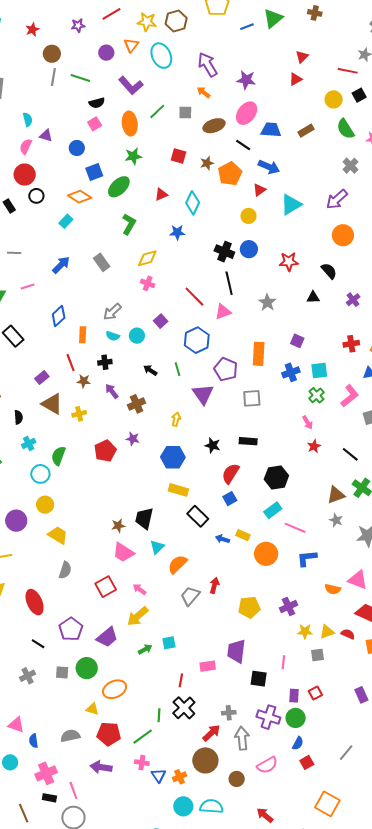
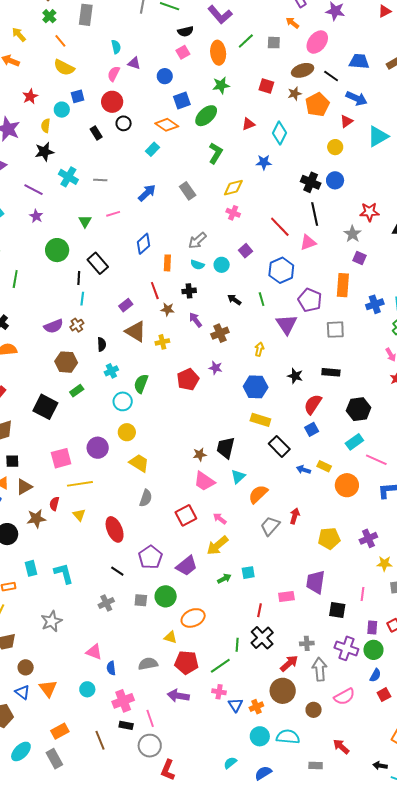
pink ellipse: (247, 113) -> (317, 42), moved
brown ellipse: (214, 126) -> (303, 70), moved
red star: (289, 262) -> (369, 212), moved
purple square: (297, 341) -> (359, 258), moved

